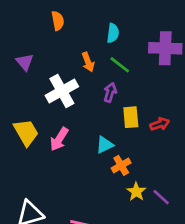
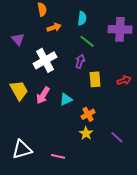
orange arrow: (88, 62) -> (54, 27), moved, turned -88
red arrow: (160, 124) -> (124, 80), moved
cyan triangle: (105, 145) -> (66, 99), moved
yellow star: (136, 192) -> (86, 133), moved

